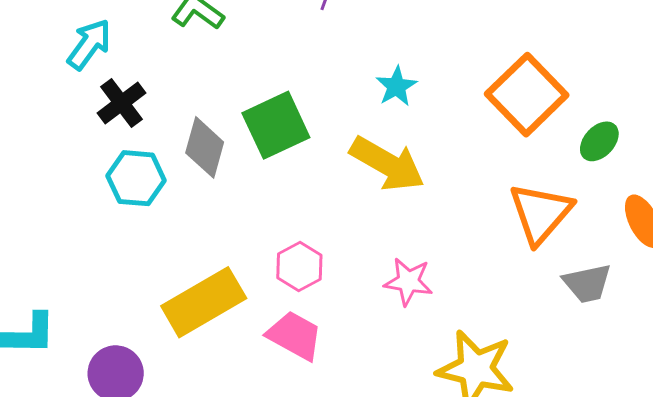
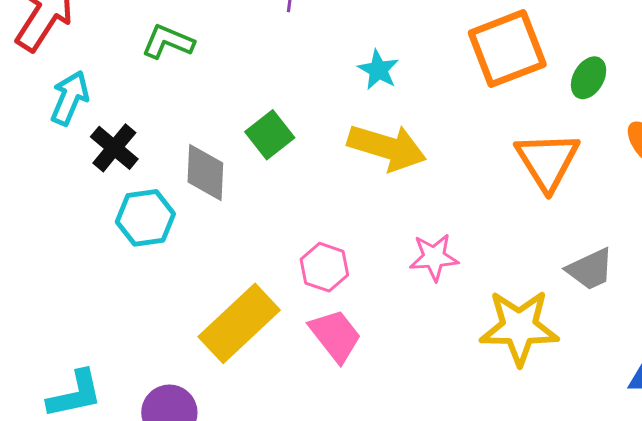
orange square: (527, 95) -> (507, 49), turned 36
green square: (276, 125) -> (270, 135), size x0.7
gray trapezoid: (587, 283) -> (590, 269), moved
pink trapezoid: (295, 336) -> (335, 336), turned 36

